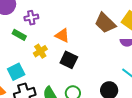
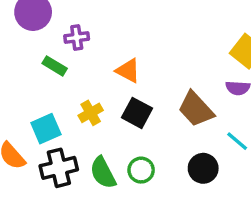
brown trapezoid: (105, 23) -> (196, 109), moved
yellow cross: (40, 51) -> (91, 113), moved

